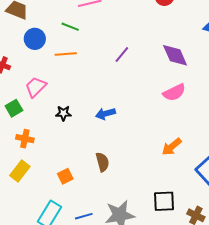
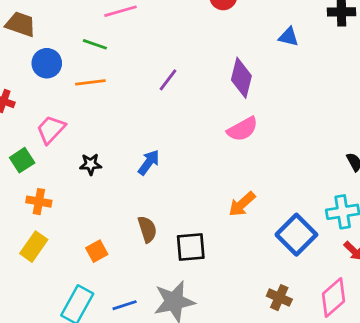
purple diamond: (175, 55) -> (241, 78), turned 40
blue arrow: (105, 114) -> (149, 162), turned 144
black square: (164, 201) -> (191, 247), moved

